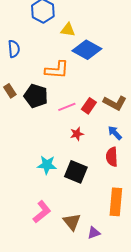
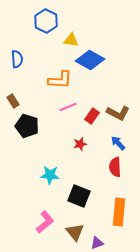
black pentagon: (36, 96) -> (27, 126), moved
pink line: (67, 107) -> (68, 107), moved
black square: (76, 172) -> (79, 196), moved

